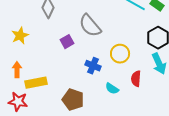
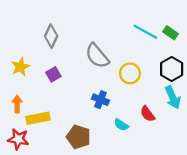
purple square: (67, 42) -> (53, 74), moved
yellow circle: (120, 54) -> (130, 73), moved
red semicircle: (136, 79) -> (147, 114), turned -42

